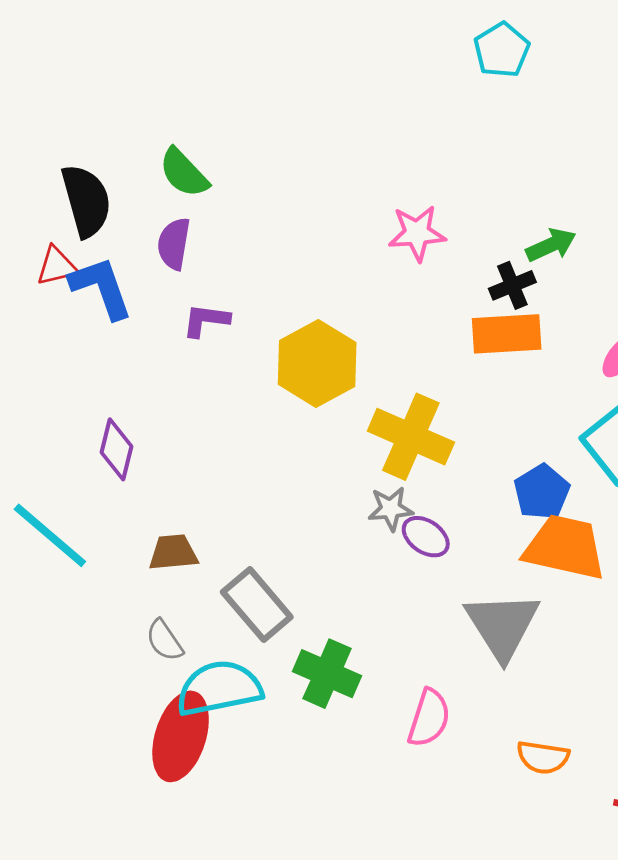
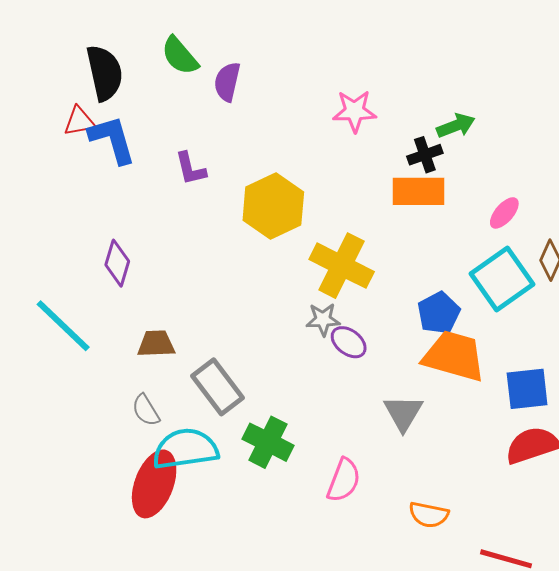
purple semicircle: (174, 244) -> (227, 82), moved
purple L-shape: (206, 320) -> (191, 169), turned -114
gray triangle: (502, 626) -> (403, 413), size x0.7

